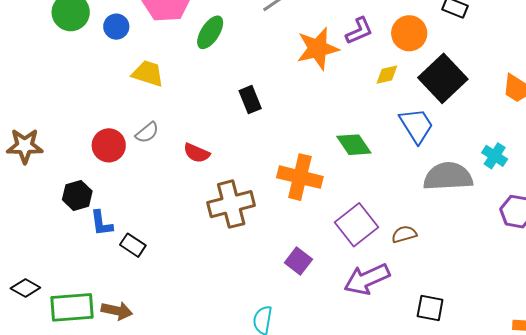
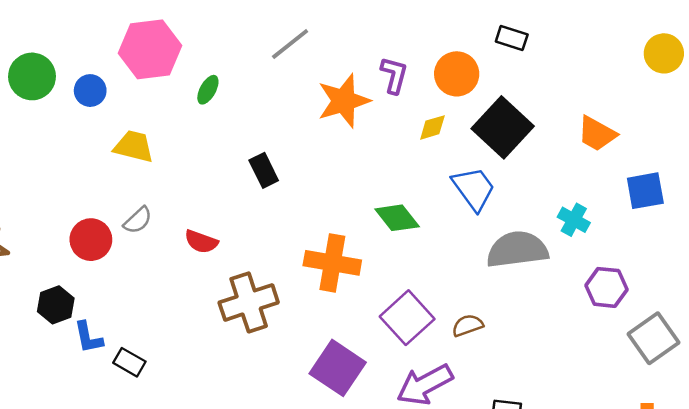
purple L-shape: (359, 31) -> (394, 75), turned -48
green ellipse: (210, 32) -> (208, 90), size x0.7
purple square: (298, 261) -> (338, 368), size x1.6

